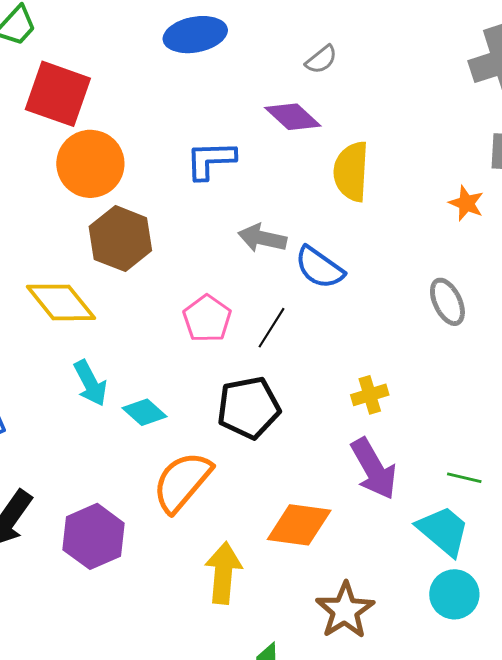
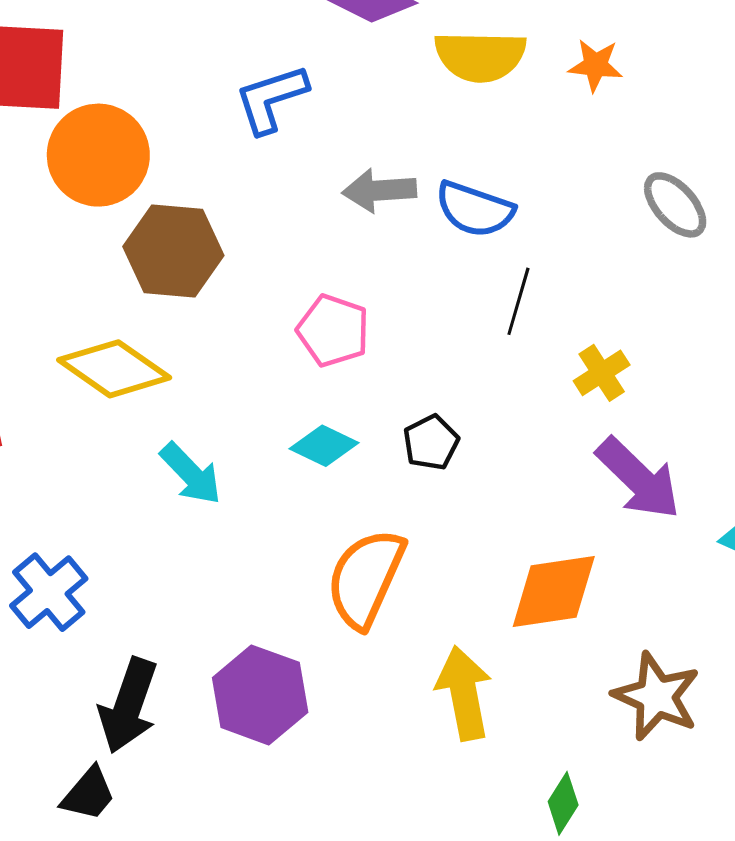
yellow semicircle: (351, 171) -> (480, 56), turned -76
orange star: (466, 203) -> (595, 65), moved
black line: (272, 328) -> (518, 301), moved
black pentagon: (249, 408) -> (431, 442), size x0.6
cyan diamond: (144, 412) -> (324, 446), moved

